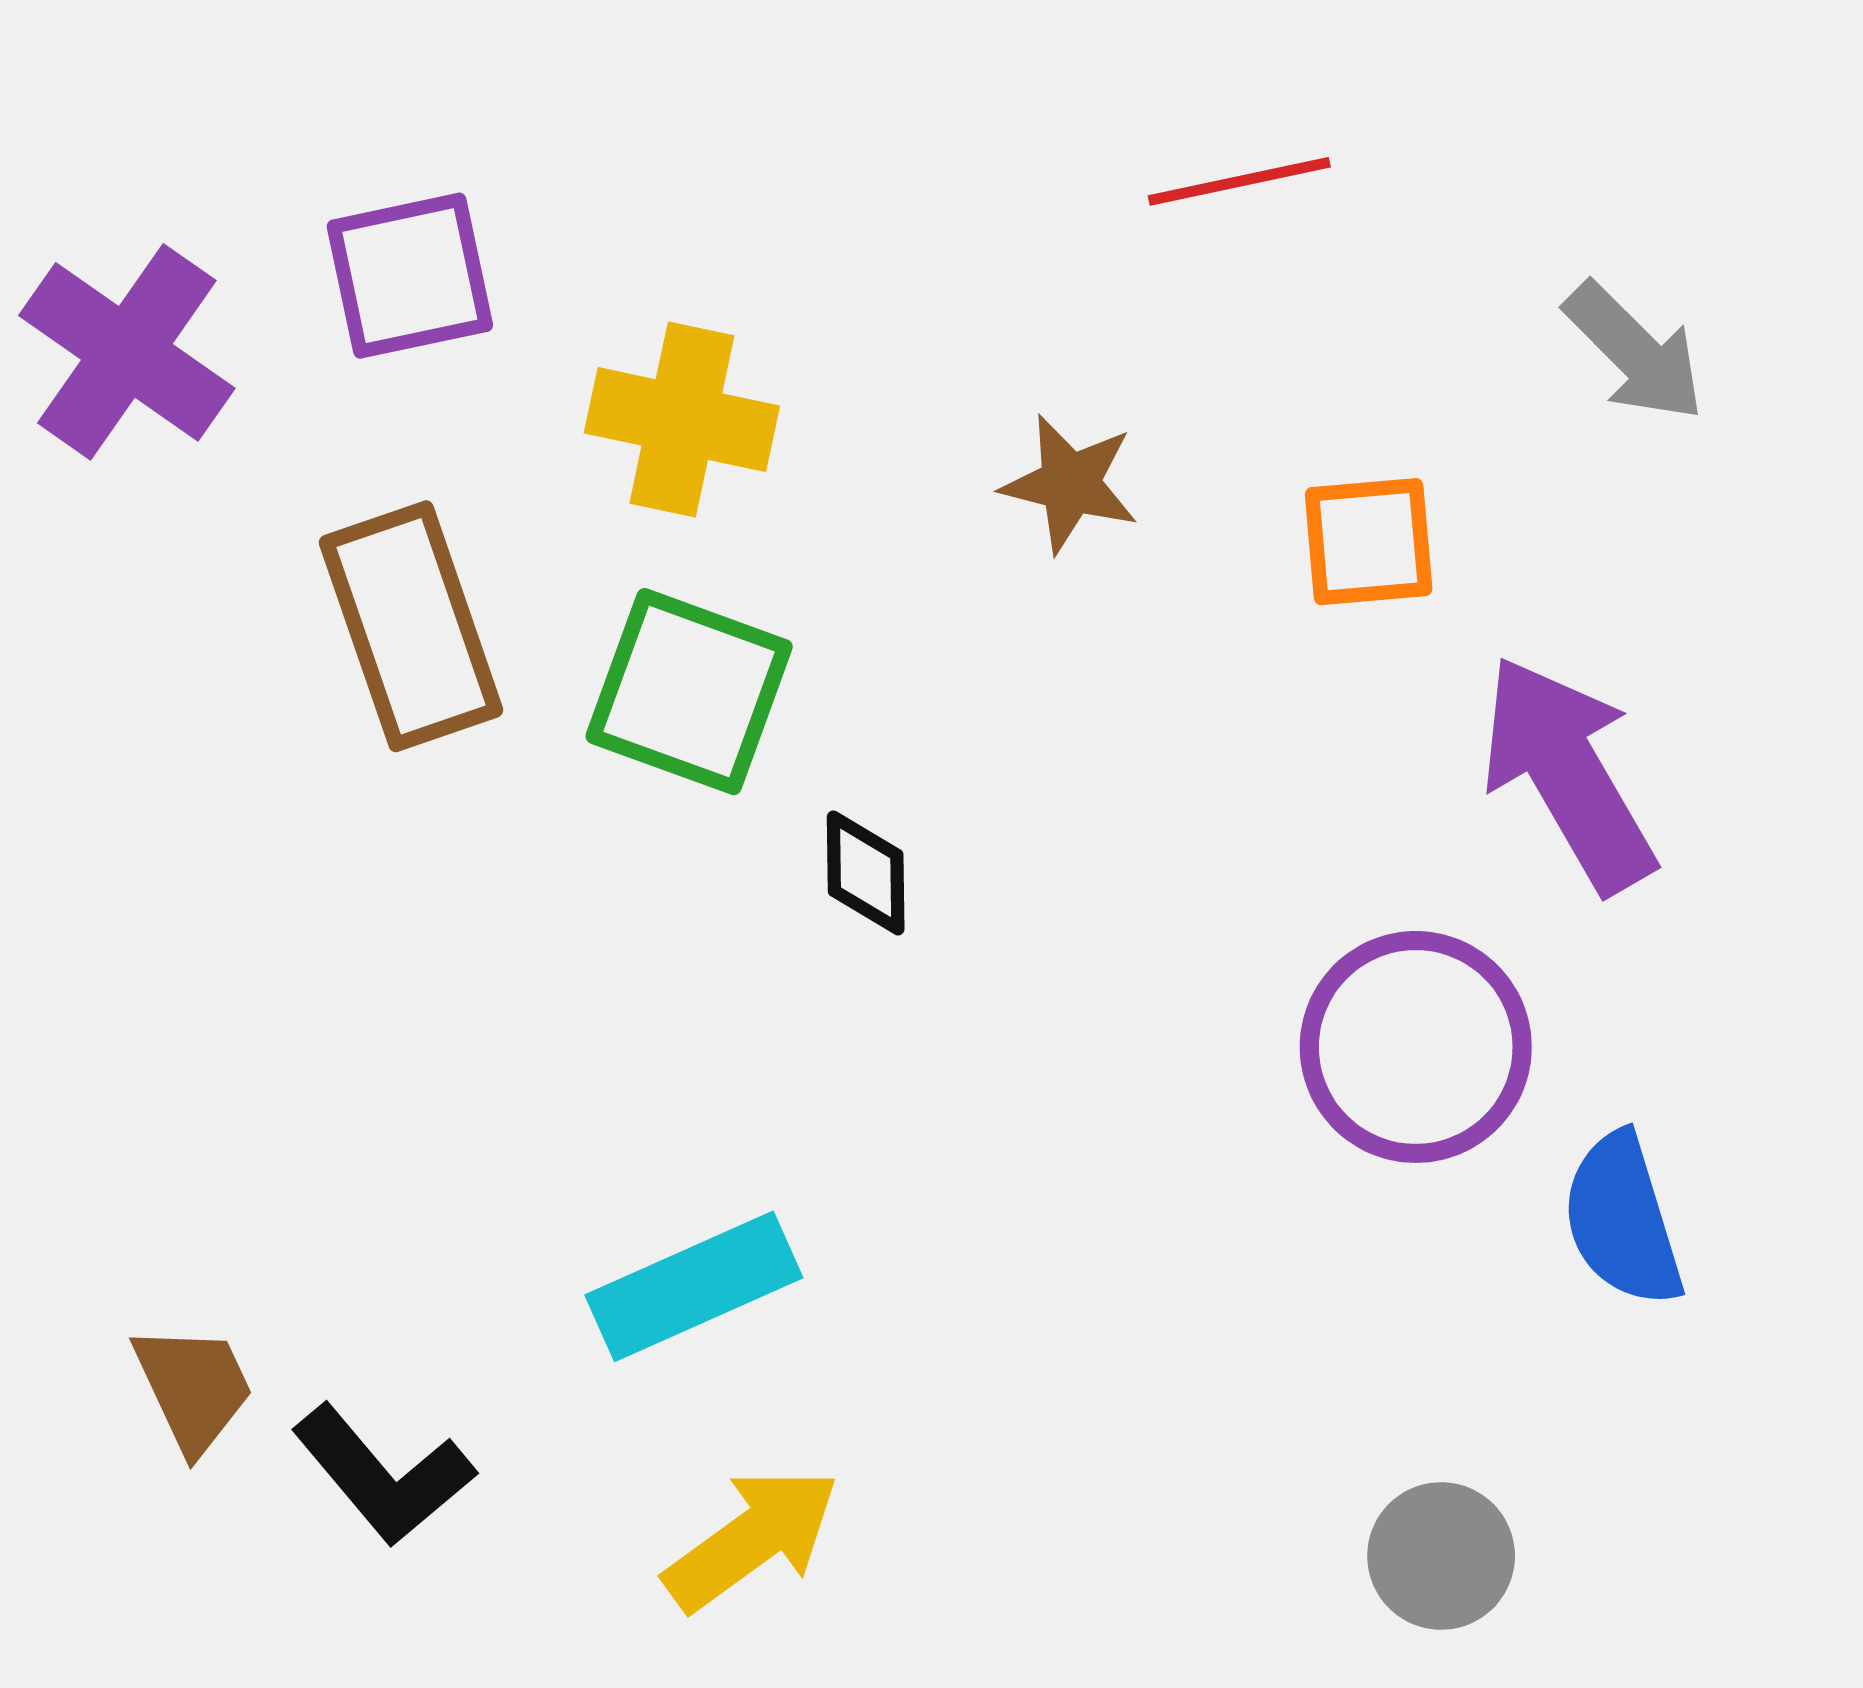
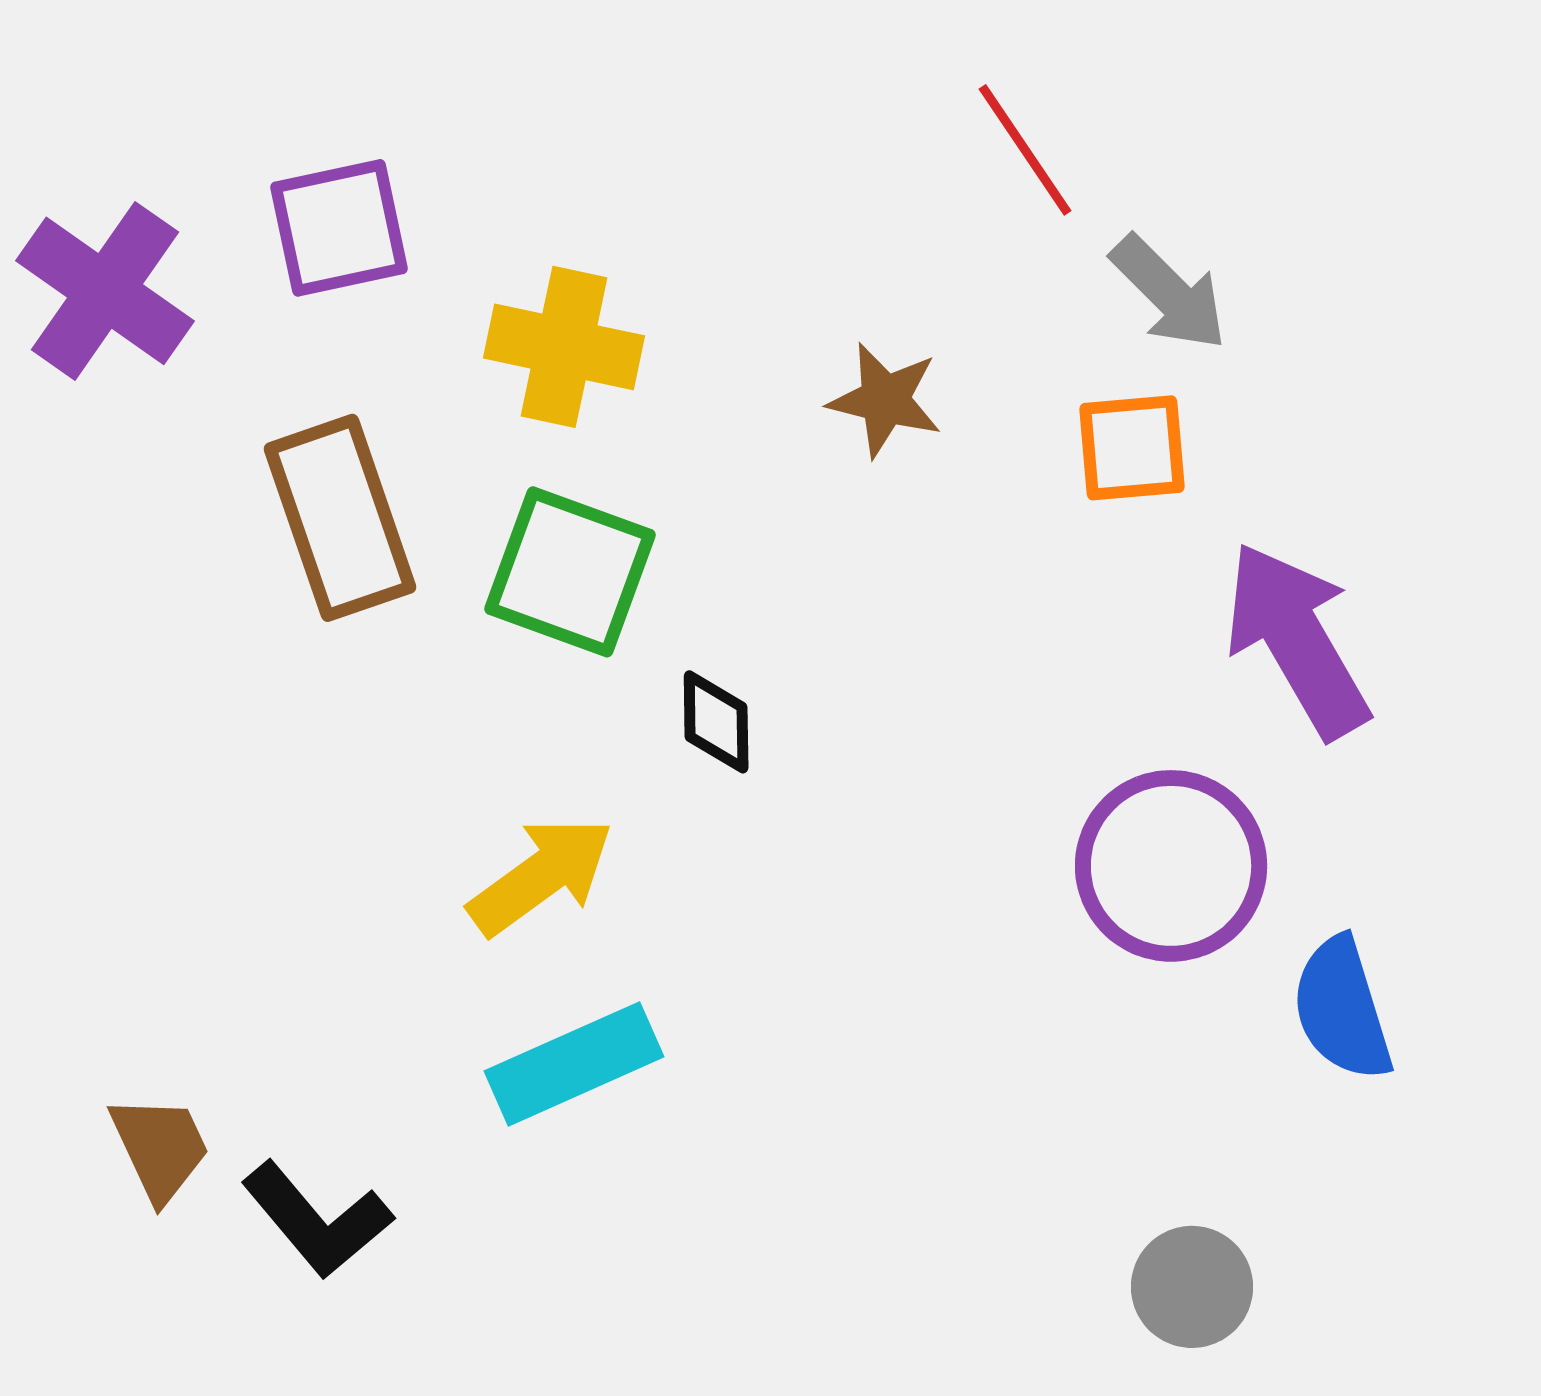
red line: (1239, 181) -> (1025, 150), turned 68
gray arrow: (1635, 352) -> (1169, 293), moved
yellow arrow: (752, 1539) -> (541, 876), moved

